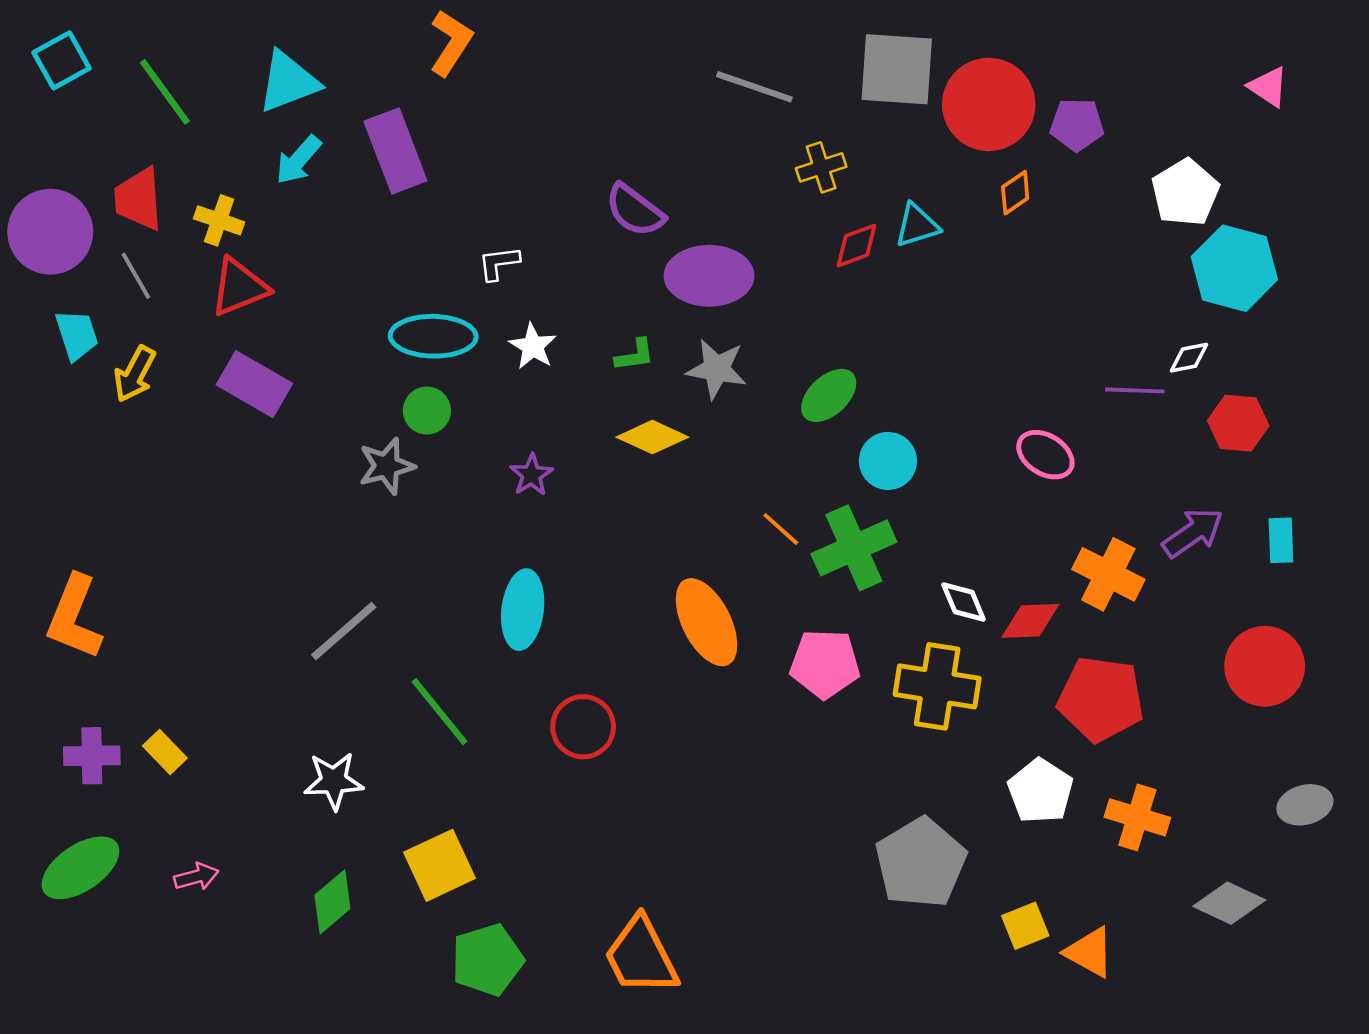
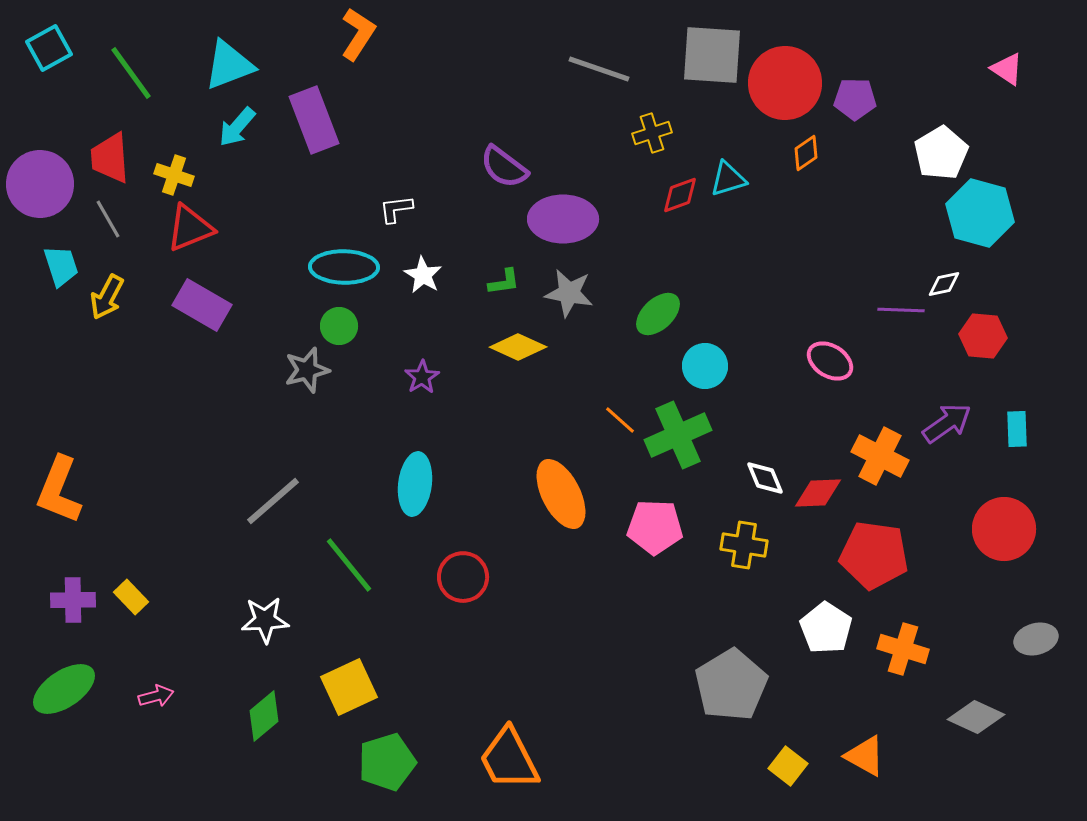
yellow cross: (937, 686) -> (744, 545), size x0.7
yellow square: (1025, 926) -> (788, 766), moved, turned -30

